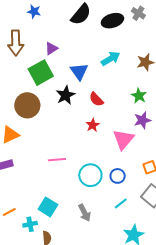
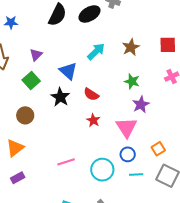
green square: (41, 73) -> (31, 80), size x0.7
brown circle: (27, 105) -> (25, 115), size x0.7
blue circle: (118, 176) -> (128, 154), moved
cyan line: (121, 203) -> (136, 175), moved, turned 48

